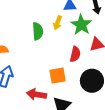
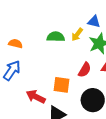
green semicircle: (38, 31) -> (56, 37), turned -102

